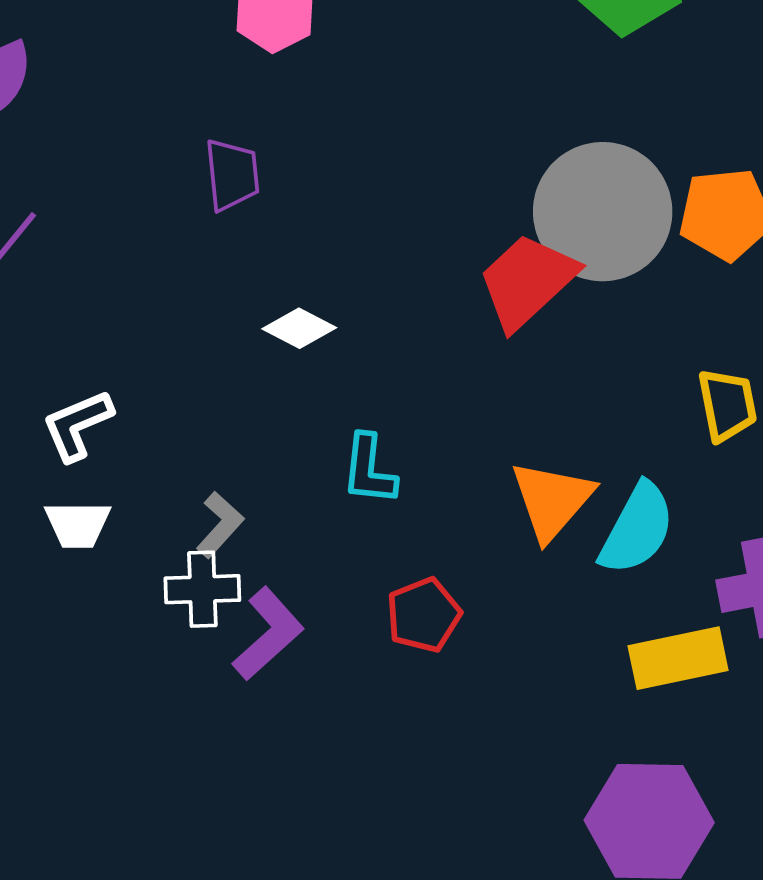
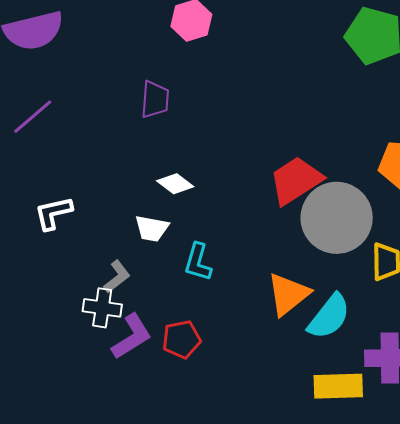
gray circle: (603, 212) -> (337, 218), moved
white trapezoid: (78, 524) -> (152, 228), moved
red pentagon: (424, 615) -> (182, 339), moved

